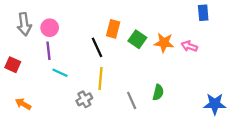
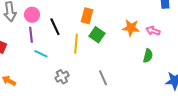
green square: (137, 39) -> (97, 35), moved
black line: (97, 47) -> (55, 27), moved
yellow line: (100, 79) -> (76, 44), moved
green semicircle: (158, 92) -> (148, 56), moved

